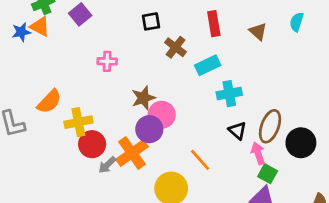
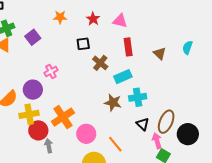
pink cross: (107, 61) -> (51, 71), turned -32
brown star: (143, 98) -> (113, 103), moved, turned 30
pink circle: (162, 115) -> (86, 134), moved
purple circle: (149, 129) -> (33, 90), moved
orange cross: (132, 153) -> (63, 117), moved
gray arrow: (107, 165) -> (49, 146), turned 120

